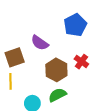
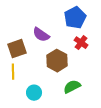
red cross: (81, 62) -> (81, 43), moved
green semicircle: (57, 95) -> (72, 87), moved

